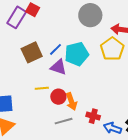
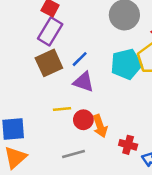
purple rectangle: (17, 17) -> (50, 31), moved
cyan pentagon: (77, 54) -> (126, 64), moved
gray line: (64, 121) -> (73, 154), moved

